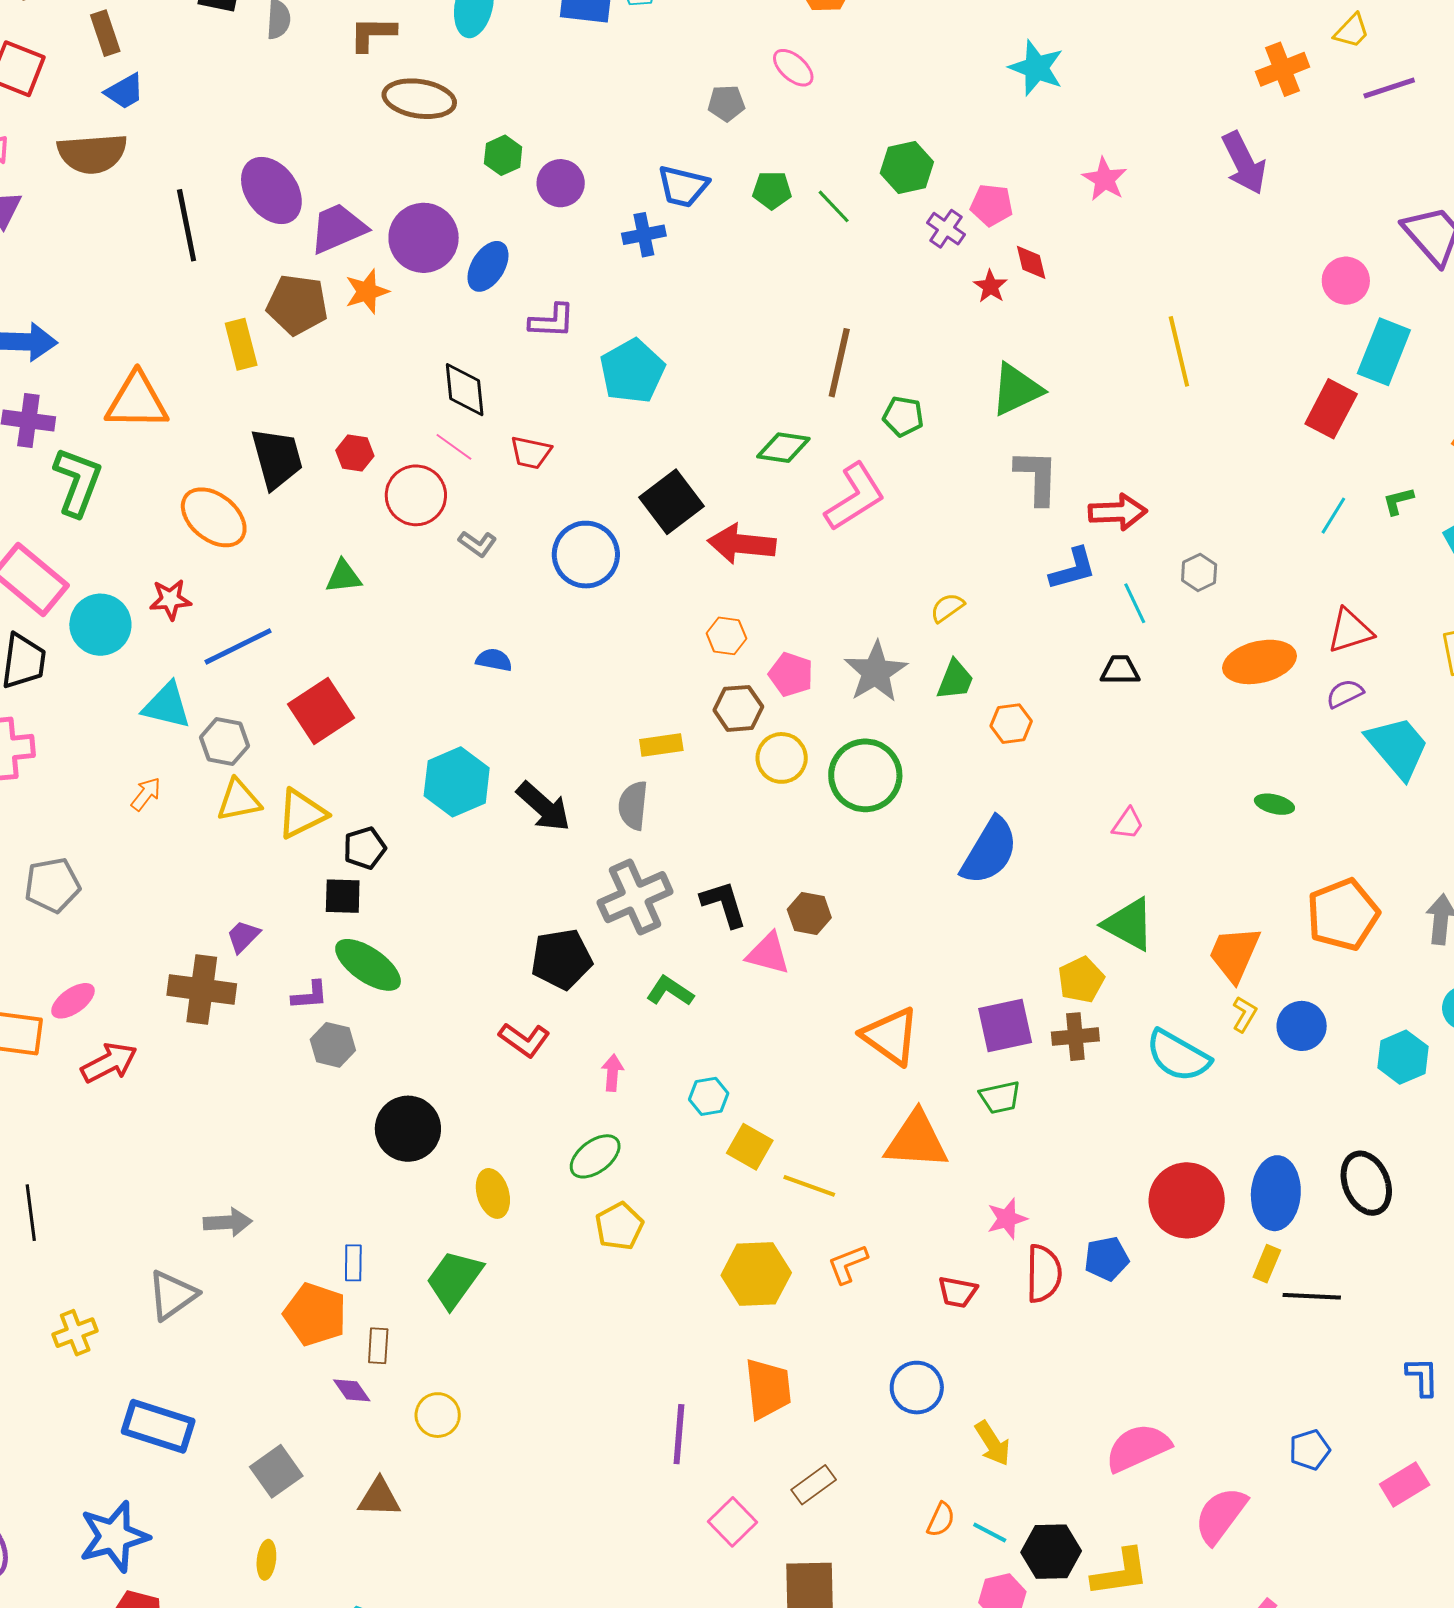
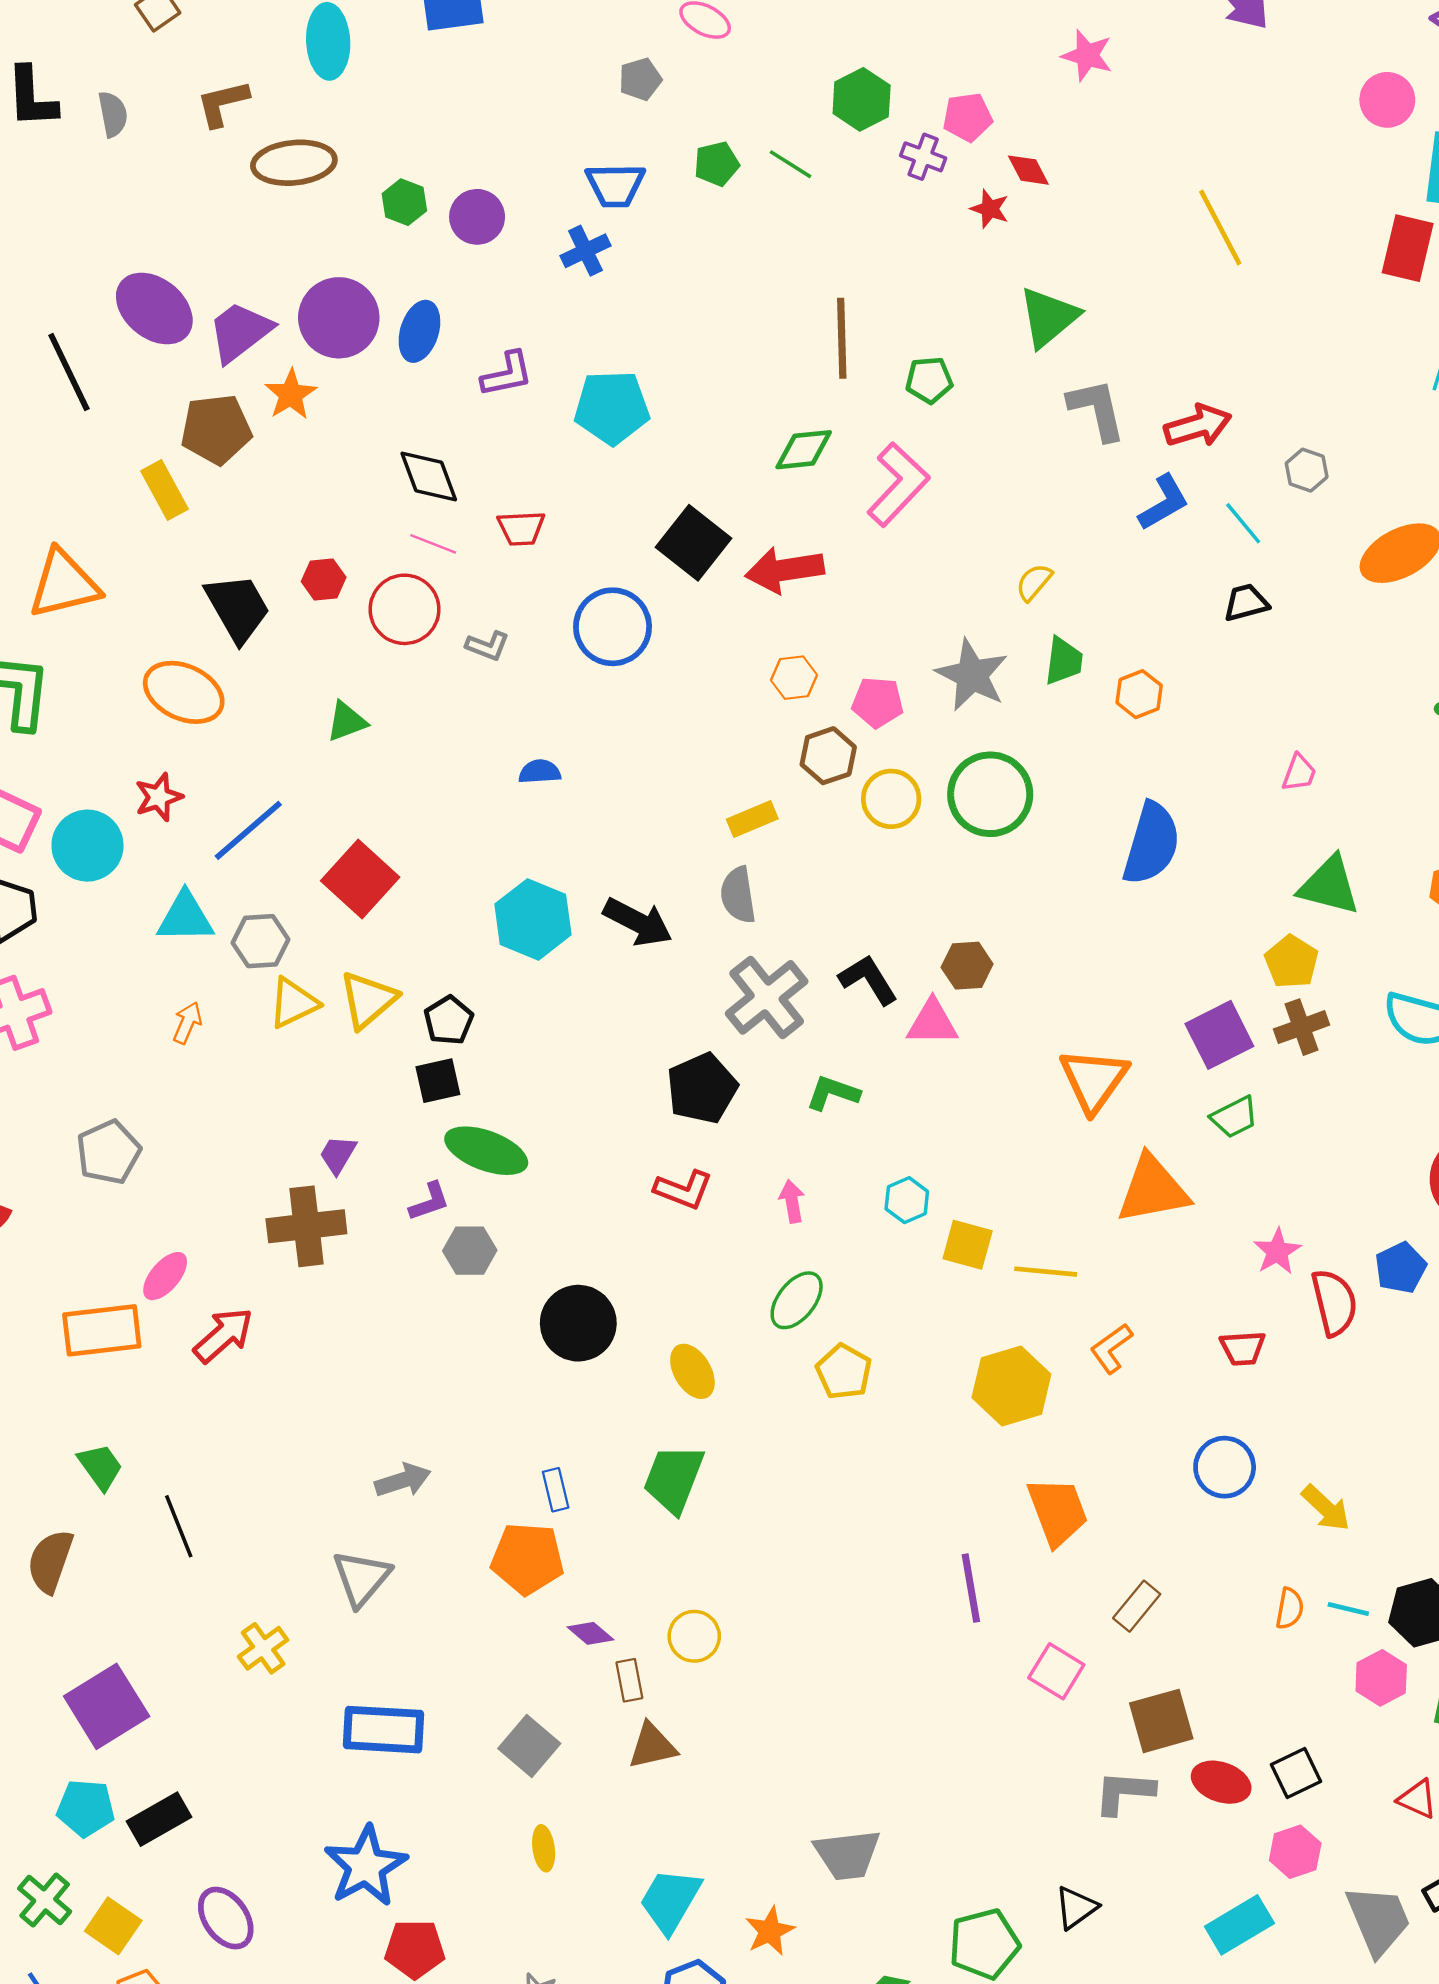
cyan pentagon: (632, 371) -> (612, 407), turned -30
orange triangle: (891, 1036) -> (1094, 1080), turned 44
brown rectangle: (378, 1346) -> (629, 1680), moved

